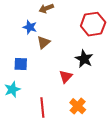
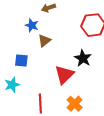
red triangle: (66, 77) -> (64, 75), size x1.5

